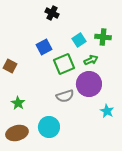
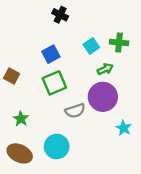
green square: (64, 64) -> (54, 83), moved
brown ellipse: (17, 133) -> (20, 153), turned 40

